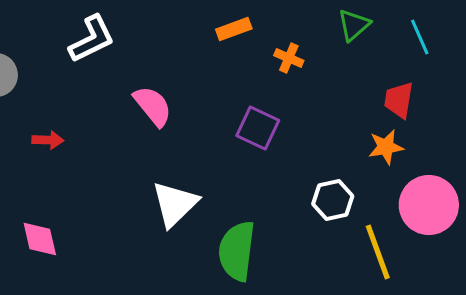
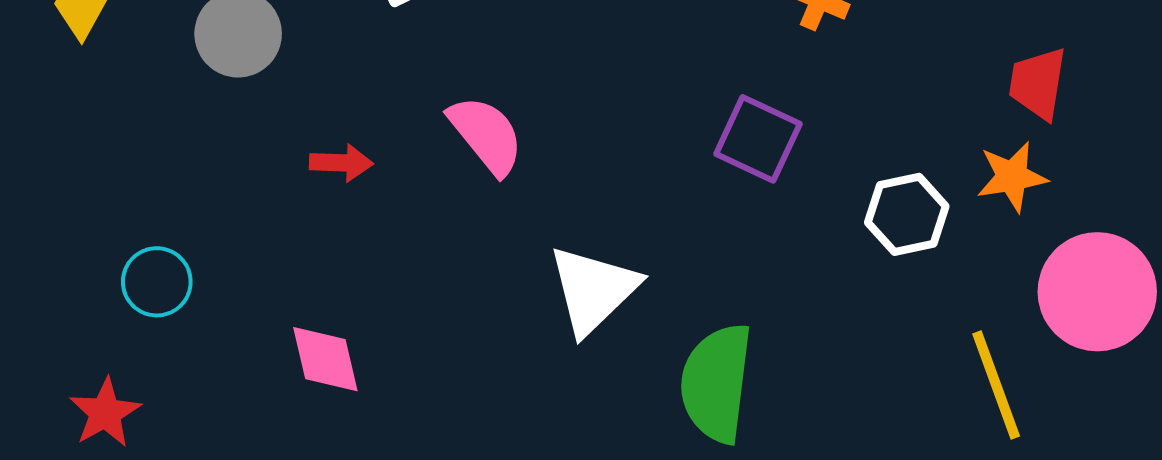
pink semicircle: (153, 106) -> (486, 135), moved
white hexagon: (333, 200) -> (907, 214), moved

